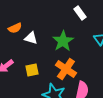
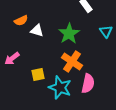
yellow square: (32, 70) -> (38, 74), moved

